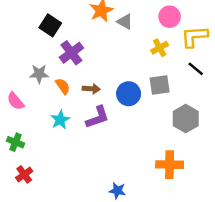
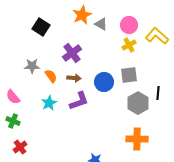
pink circle: (170, 17) -> (129, 25), moved
yellow L-shape: (194, 37) -> (157, 36), turned 45
purple cross: (71, 53) -> (72, 53), moved
black line: (196, 69) -> (158, 93), moved, turned 56
pink semicircle: (15, 101) -> (13, 97), moved
gray hexagon: (186, 119) -> (138, 103), moved

